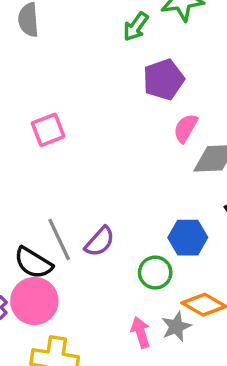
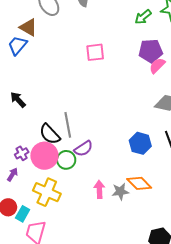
pink semicircle: (186, 128) -> (157, 66), moved
pink square: (48, 130) -> (95, 52), moved
purple semicircle: (100, 242) -> (83, 149), moved
green circle: (155, 273) -> (66, 160), moved

